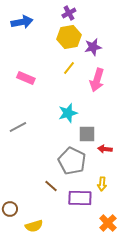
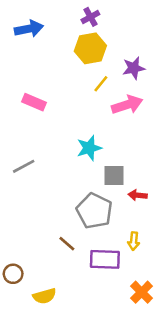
purple star: (93, 47) -> (134, 68), moved
yellow line: (69, 68) -> (101, 84), moved
pink arrow: (97, 80) -> (127, 105), turned -125

